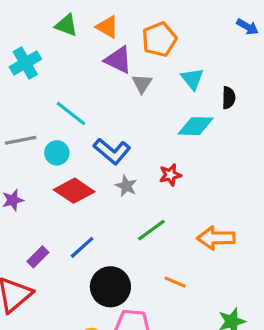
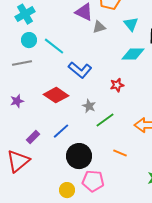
gray triangle: (142, 84) -> (99, 27), turned 40
cyan circle: (57, 153) -> (29, 40), moved
gray star: (126, 186) -> (89, 106), moved

